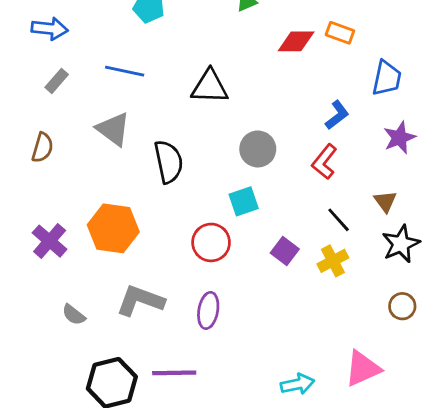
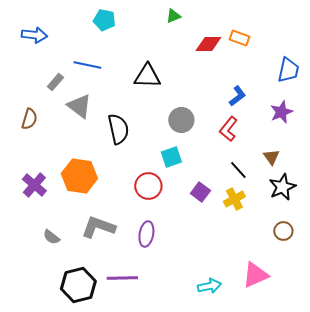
blue trapezoid: (387, 78) -> (288, 70), moved
gray rectangle: (57, 81) -> (55, 82), moved

